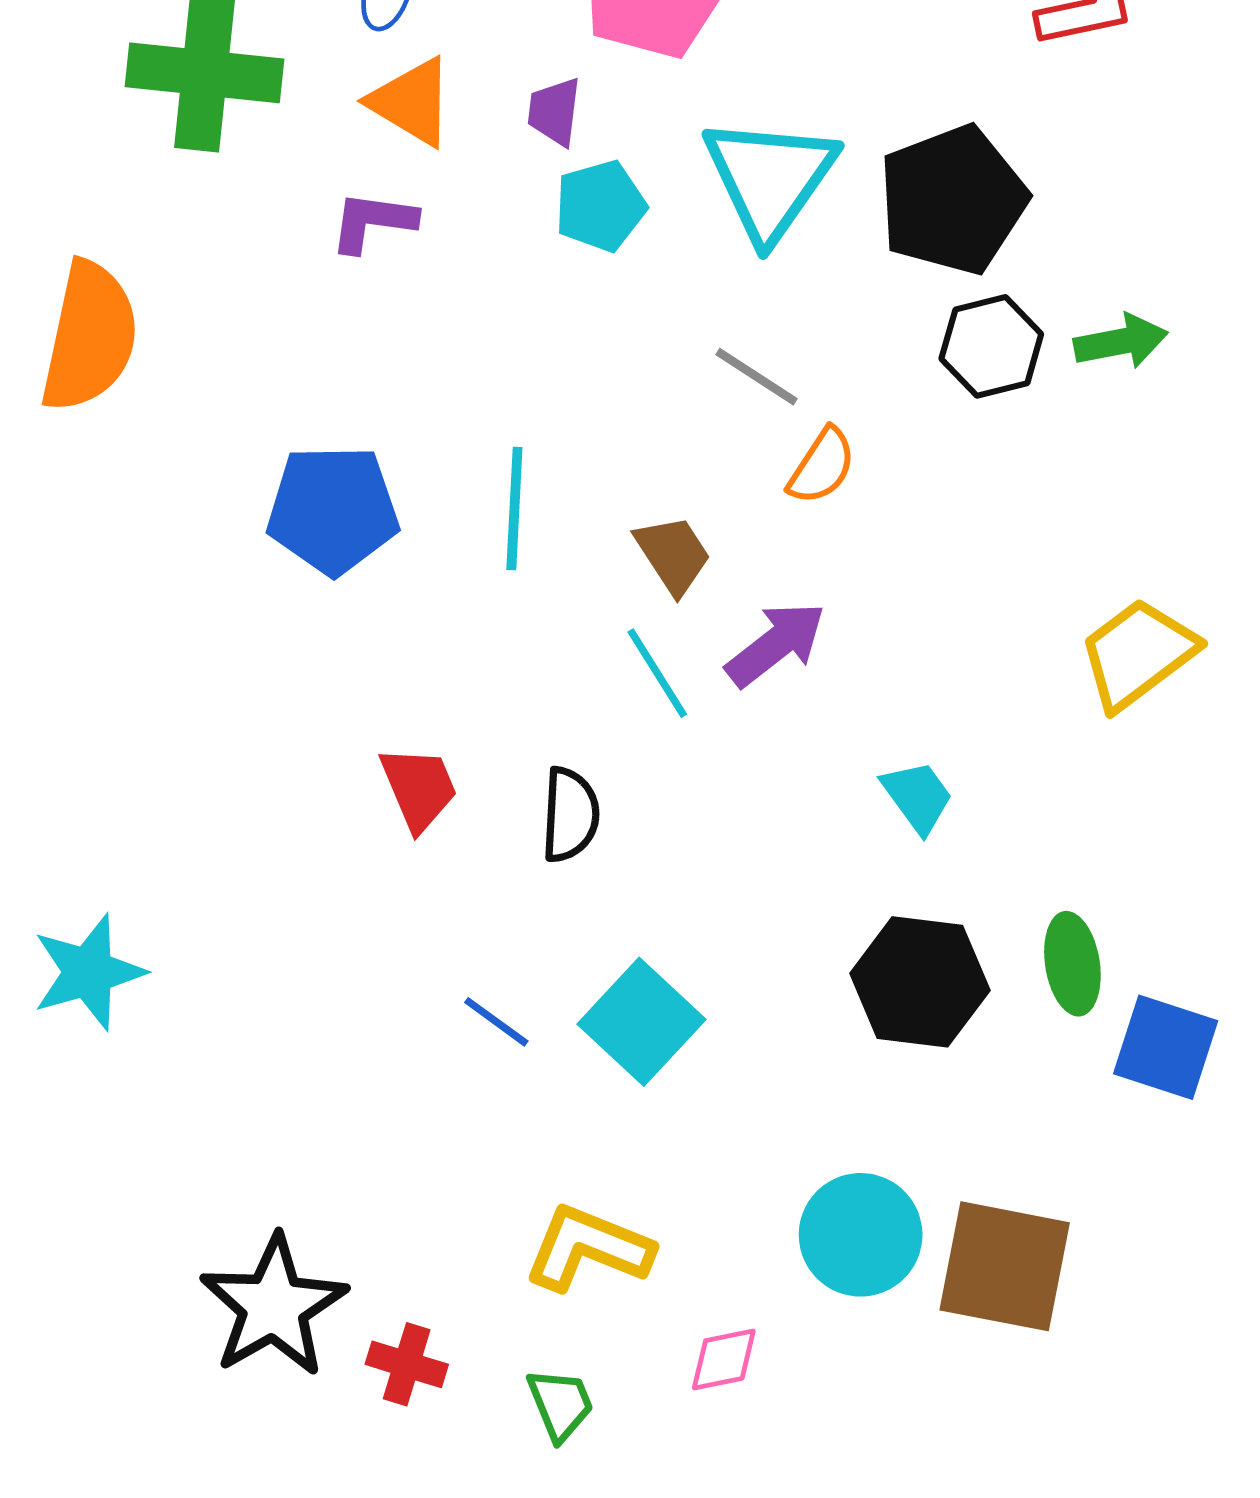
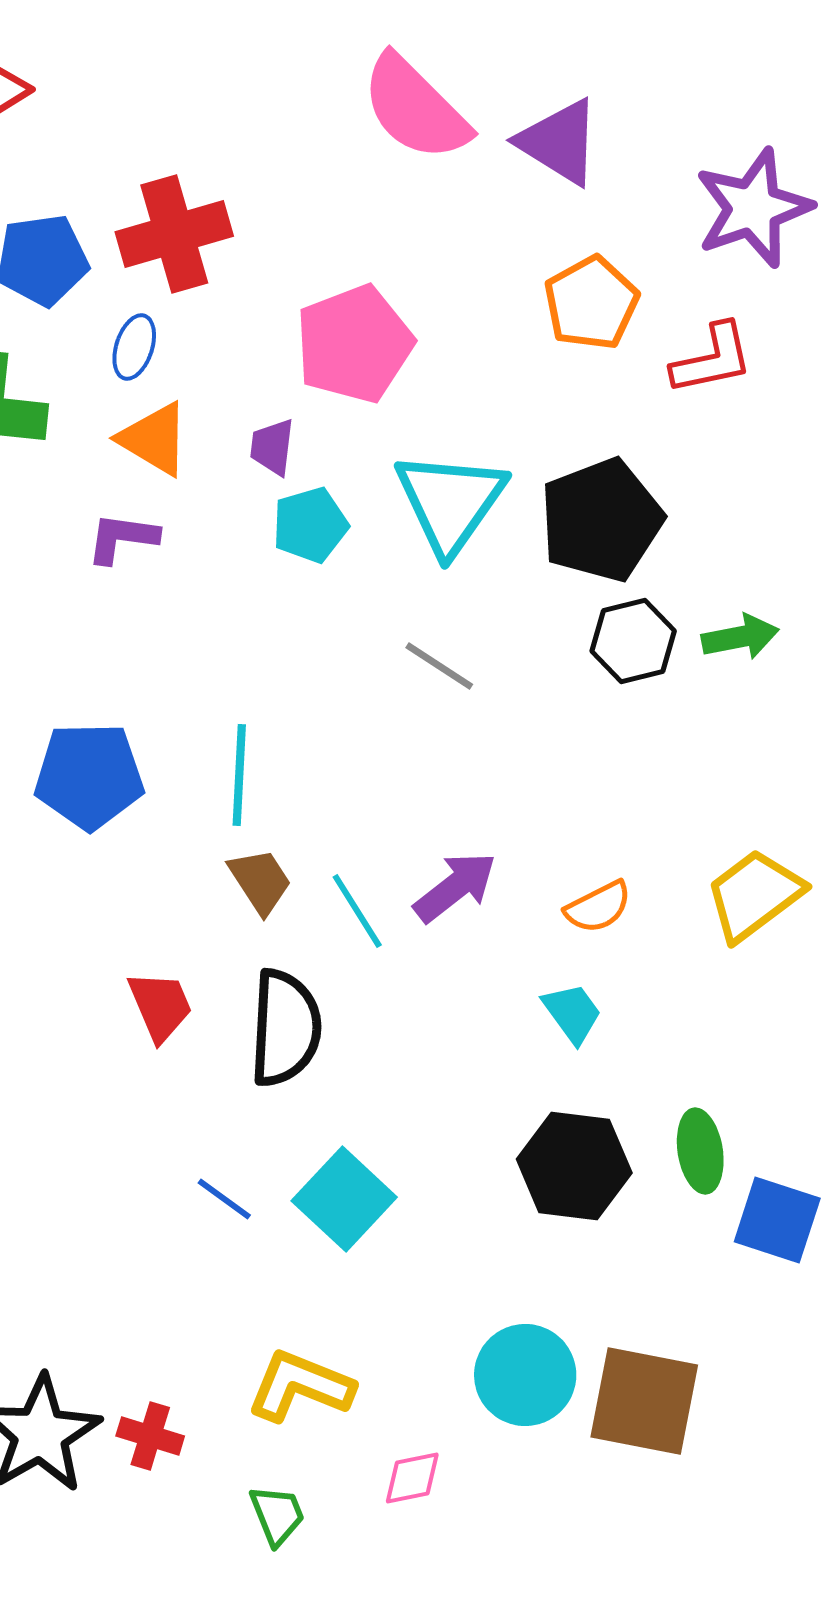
orange semicircle: (822, 466) -> (598, 907), moved, turned 30
brown trapezoid: (673, 555) -> (260, 881), moved
black semicircle: (570, 815) -> (285, 1028), size x1.5
red cross: (407, 1364) -> (150, 1436), moved

